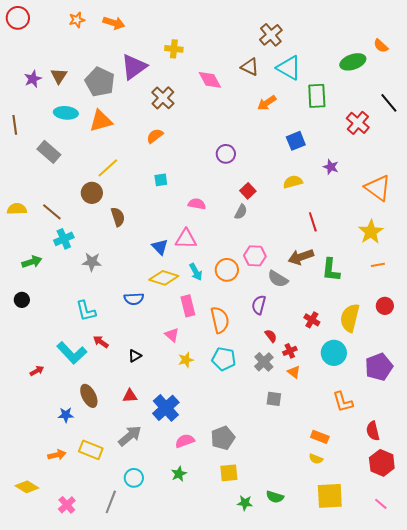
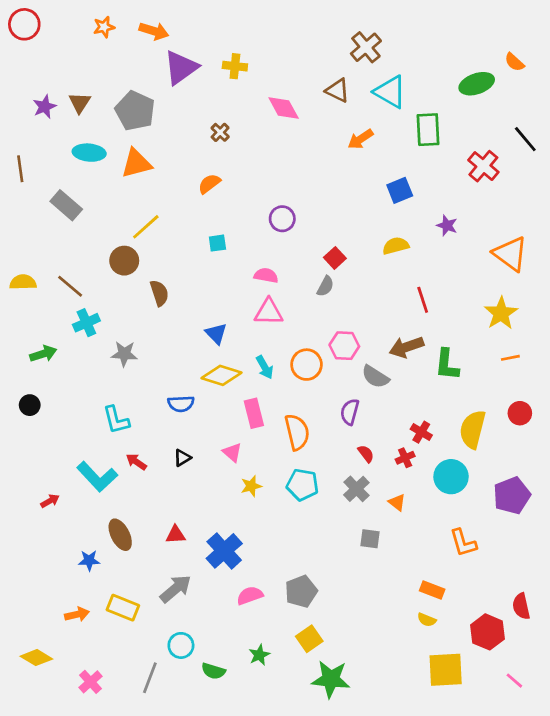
purple triangle: (134, 67) -> (181, 68), moved
brown cross: (163, 98) -> (220, 132), size x0.6
purple circle: (226, 154) -> (282, 219), moved
pink triangle: (186, 239) -> (269, 312), moved
red cross: (290, 351) -> (405, 458), moved
black triangle: (135, 356) -> (182, 458), moved
red semicircle: (373, 431) -> (521, 606), moved
red hexagon: (382, 463) -> (487, 632), moved
yellow square: (229, 473) -> (309, 639), turned -30
green star: (179, 474) -> (259, 655), moved
green semicircle: (275, 497) -> (213, 671), moved
green star: (245, 503) -> (331, 679), size x1.8

